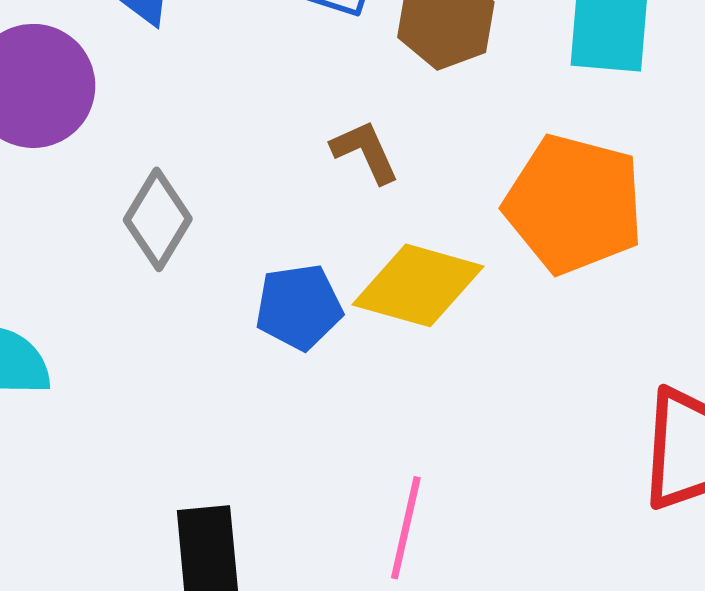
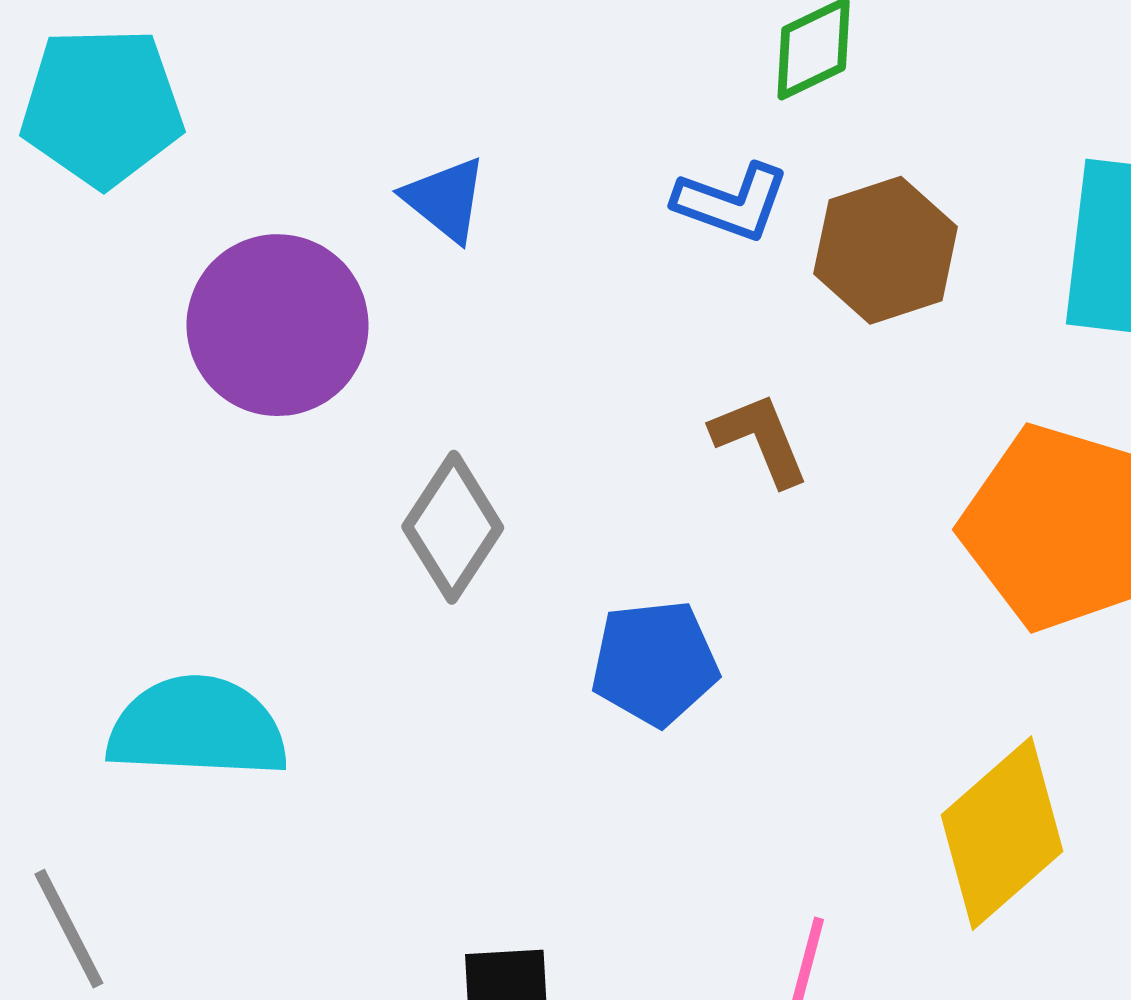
yellow diamond: (418, 285) -> (1002, 833), moved, turned -59

